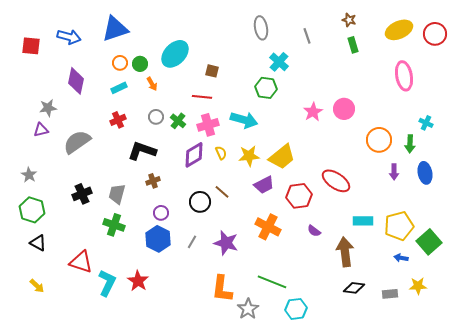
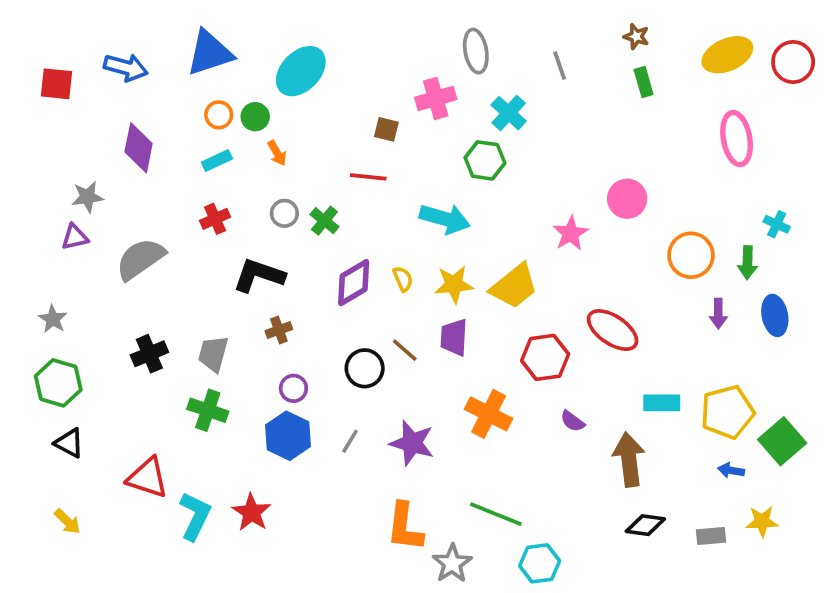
cyan ellipse: (175, 54) -> (301, 71), moved
pink star: (313, 112) -> (571, 233), moved
pink cross: (208, 125) -> (436, 98), moved
purple trapezoid: (264, 185) -> (454, 337), moved, turned 120

